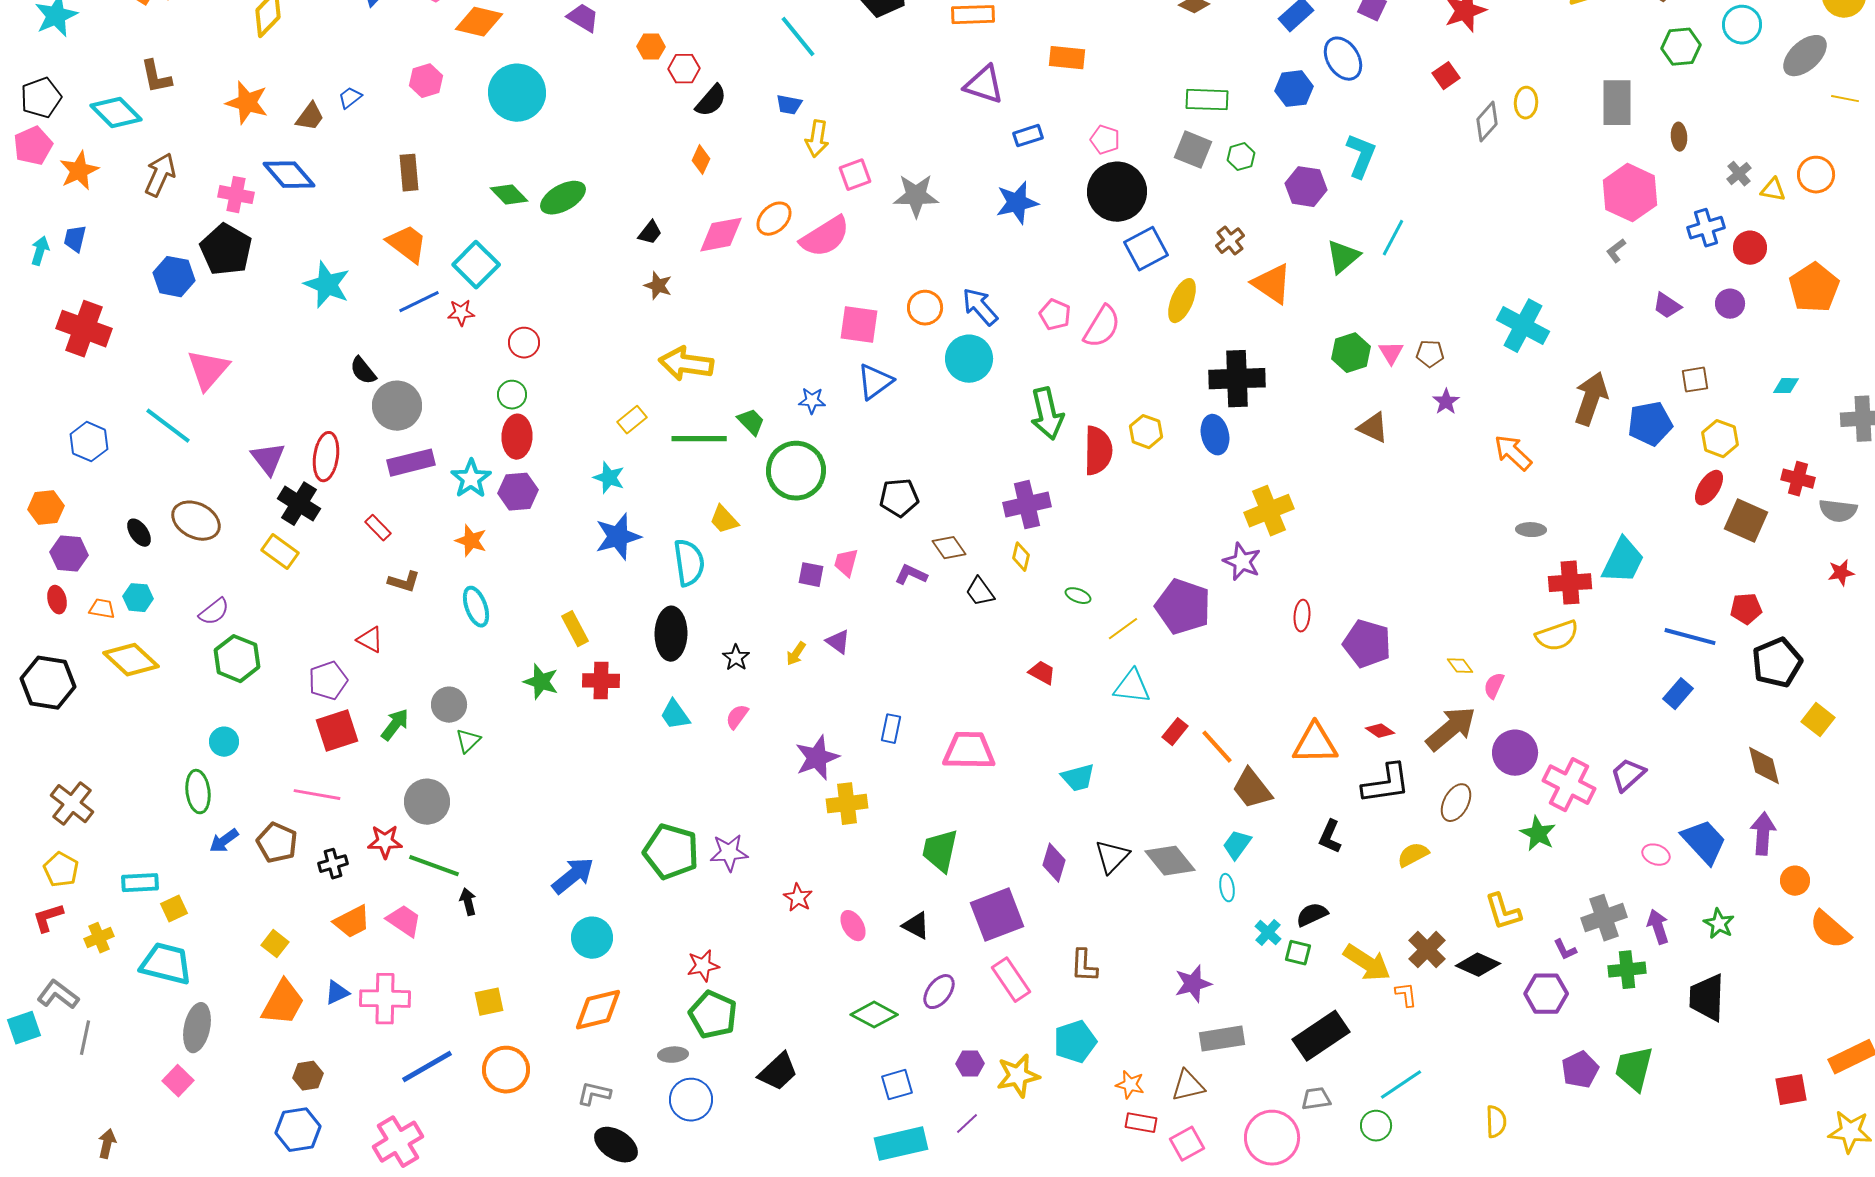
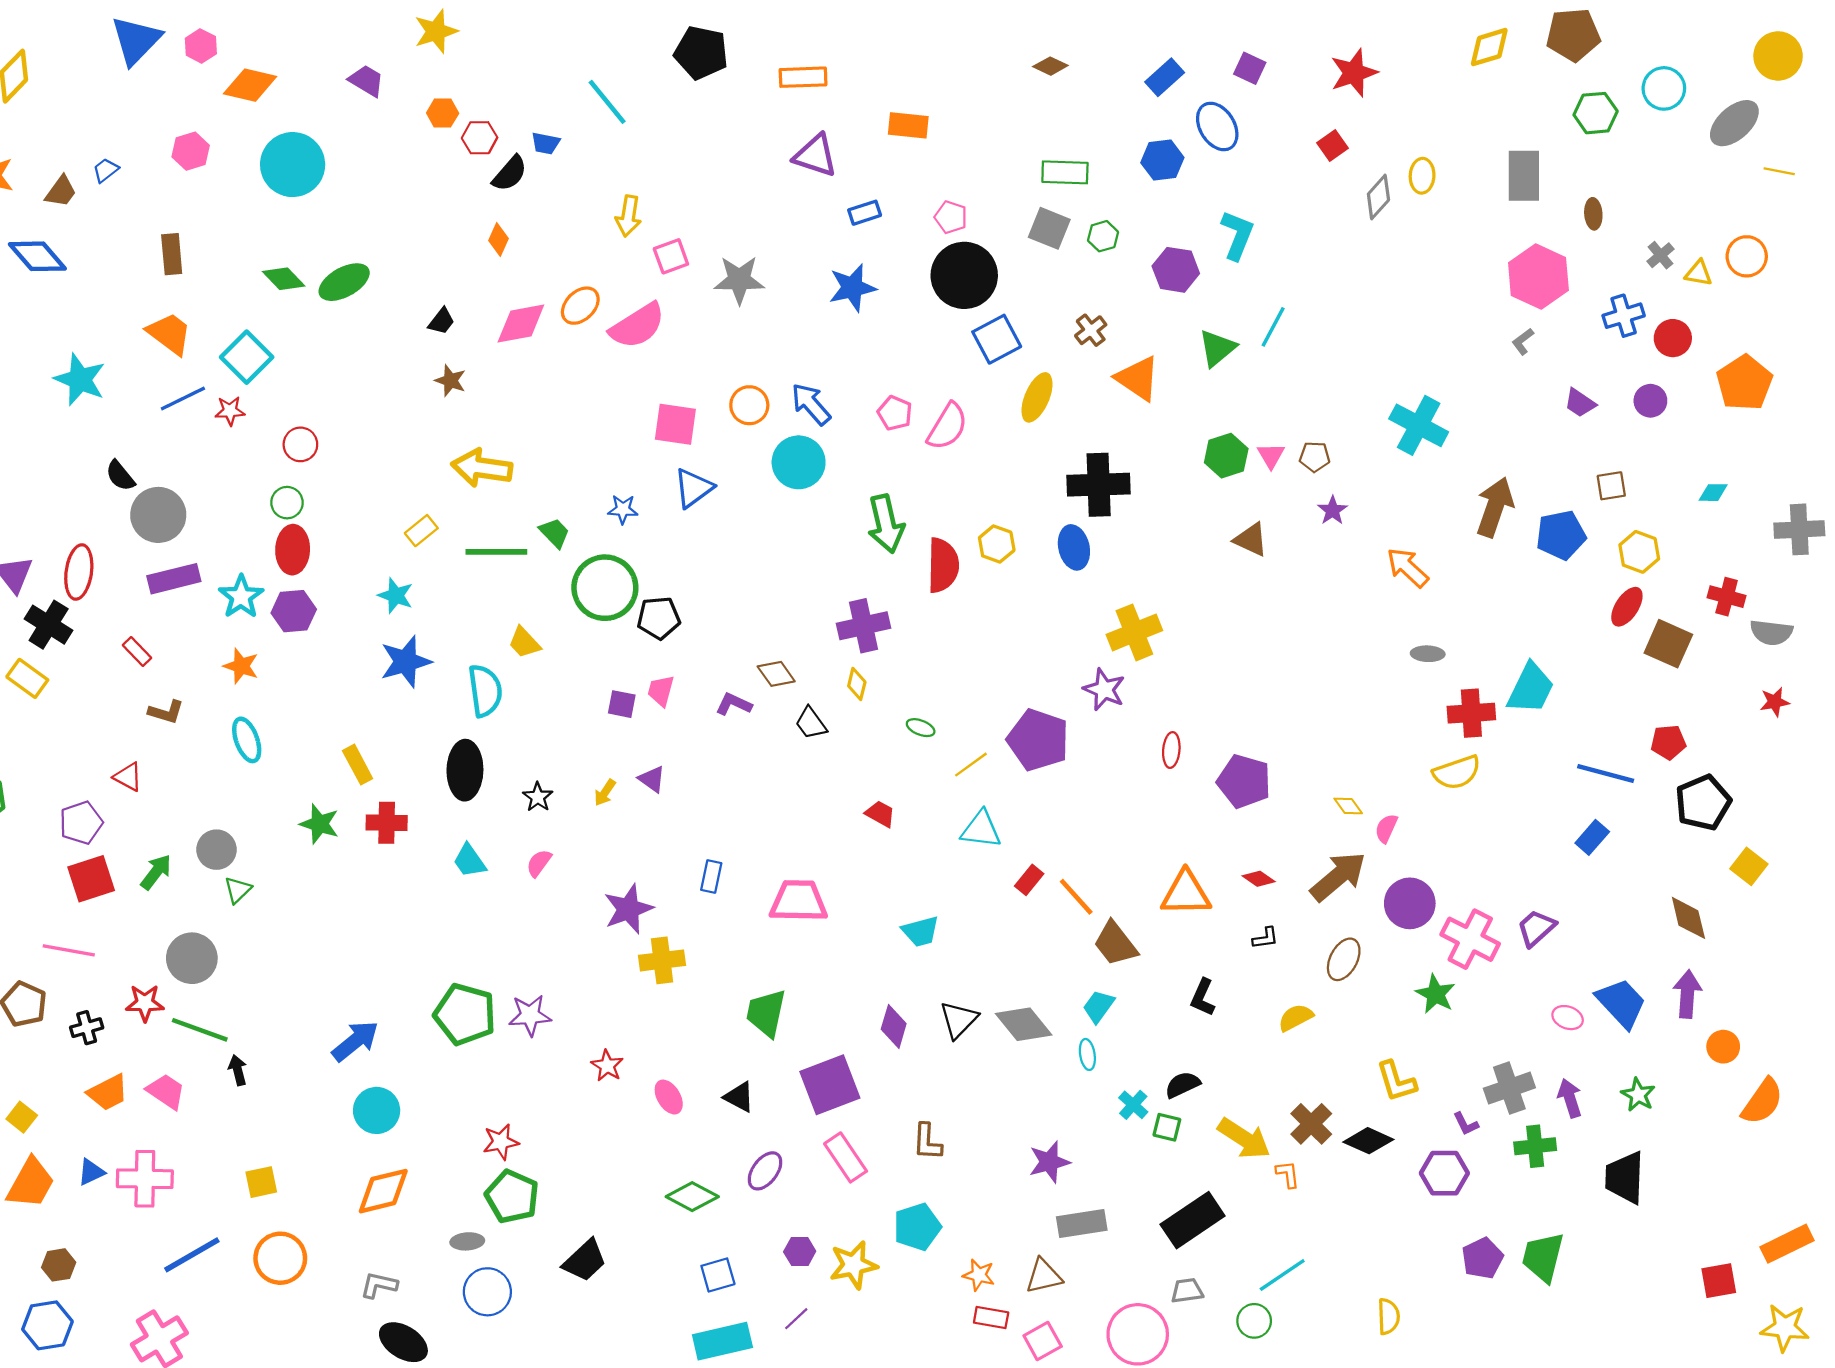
blue trapezoid: (789, 105) -> (546, 143), moved
black pentagon: (899, 498) -> (659, 618), moved
black L-shape: (1386, 784) -> (1265, 938), size x0.5
orange semicircle: (1830, 930) -> (1762, 1101), turned -96

